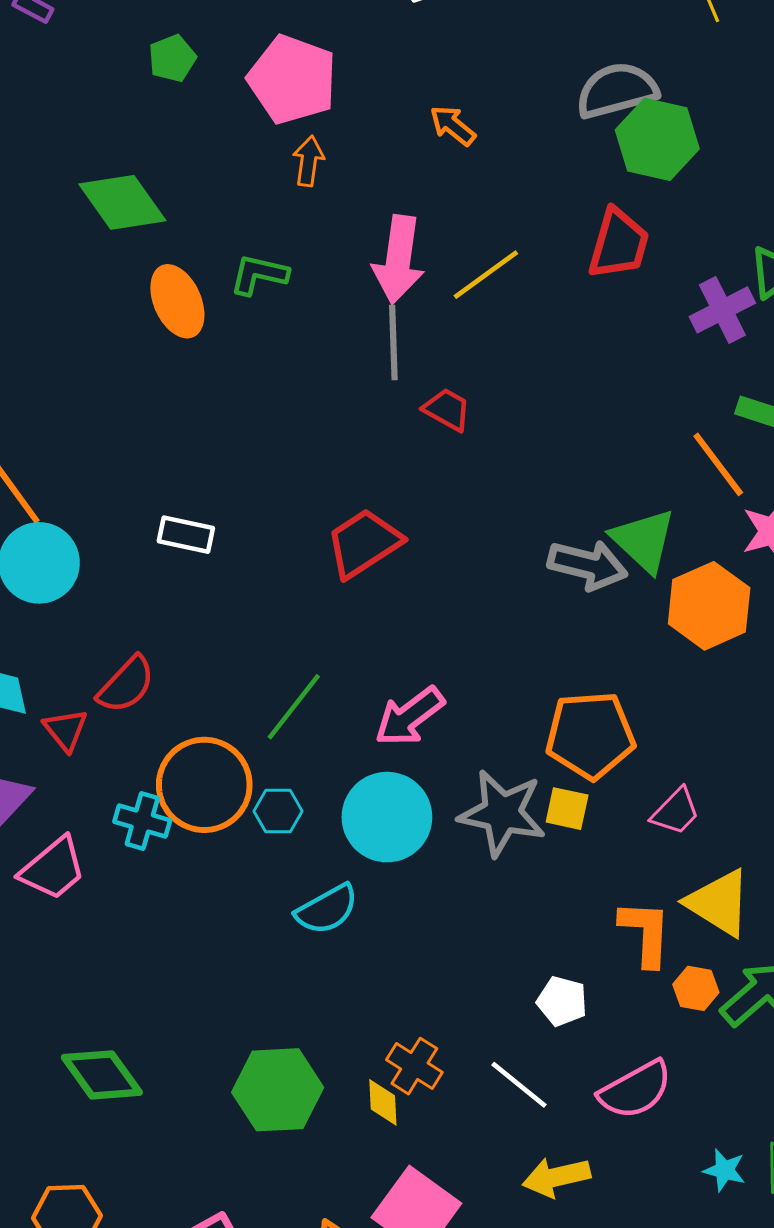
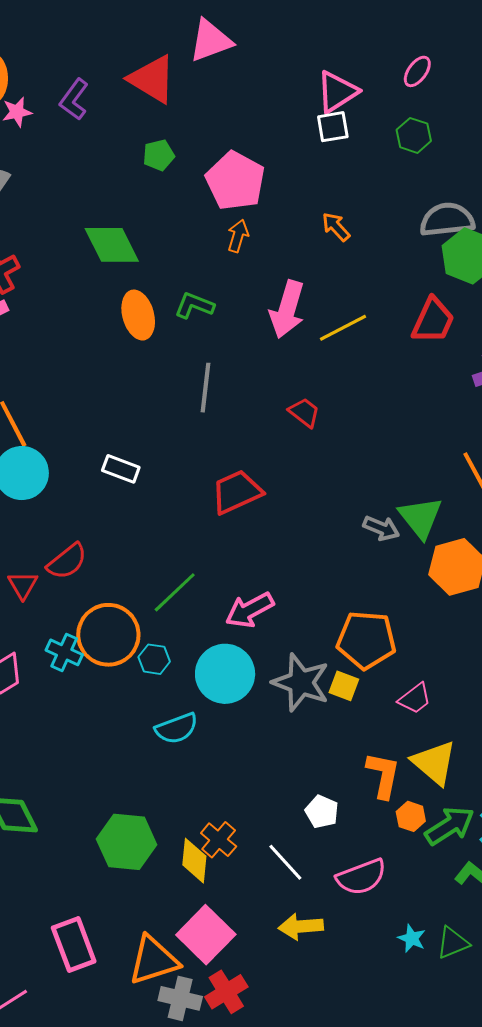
gray line: (393, 342) -> (206, 388), moved
gray arrow: (588, 565) -> (381, 528), size x0.7
yellow diamond: (383, 1102) -> (194, 861), size x1.4

